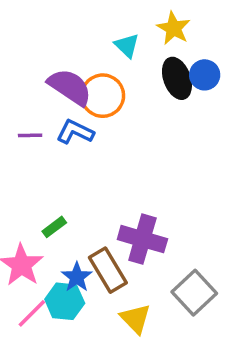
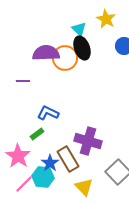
black ellipse: (177, 78) -> (82, 48), moved
purple semicircle: (70, 87) -> (46, 53), turned -36
blue L-shape: (75, 132) -> (48, 113), moved

